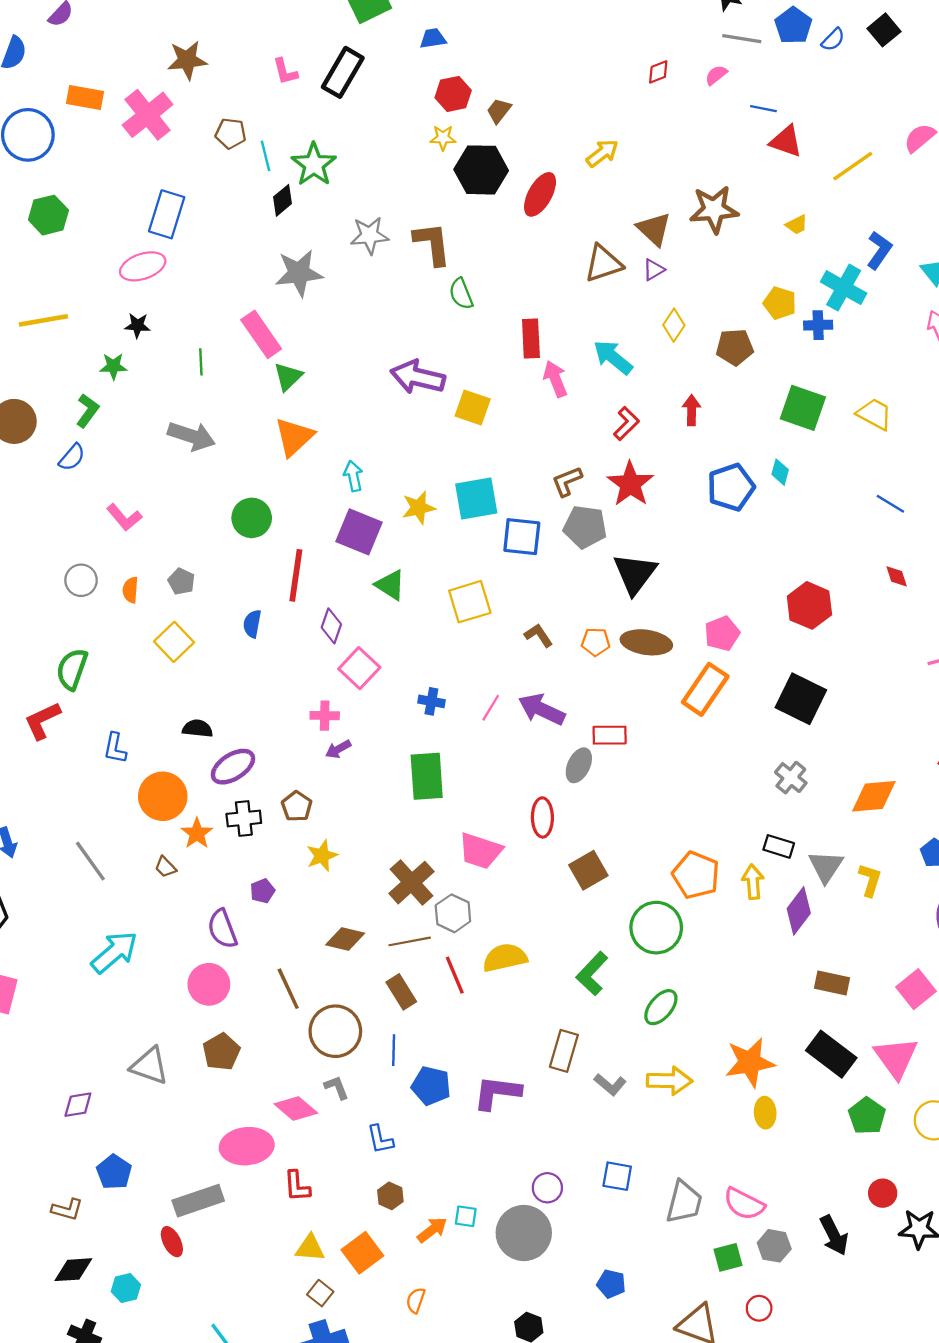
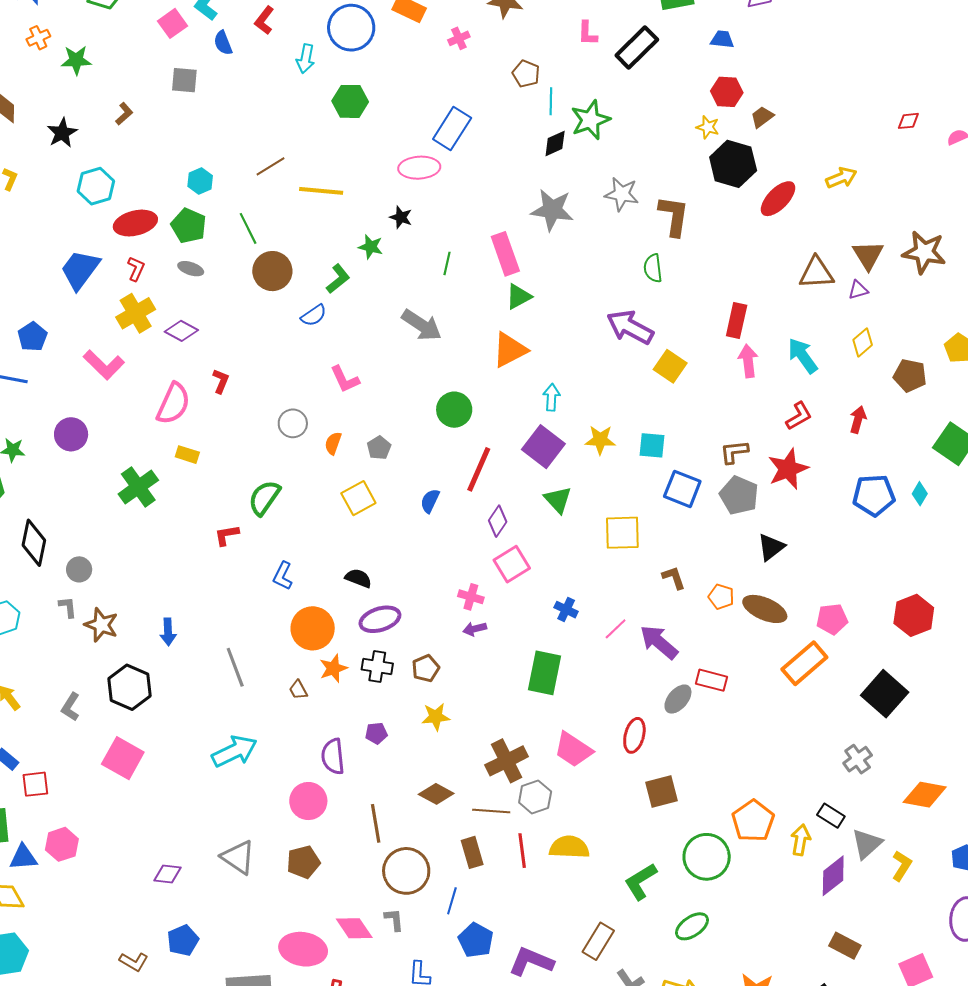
pink cross: (148, 115) -> (459, 38), size x0.5
green semicircle: (461, 294) -> (653, 268), moved
cyan square: (476, 498) -> (652, 445), size x0.7
black triangle: (635, 574) -> (771, 547), size x0.7
red L-shape: (42, 721) -> (227, 535), size x0.7

